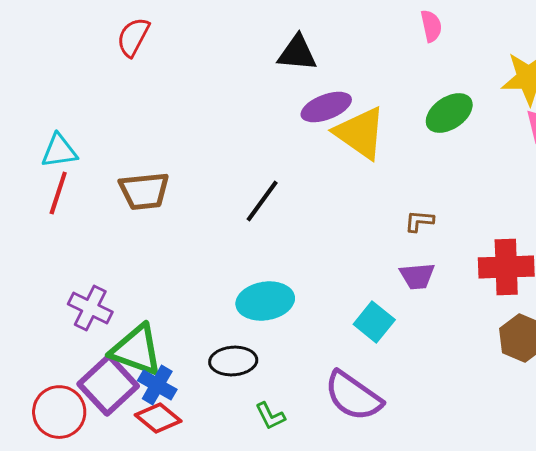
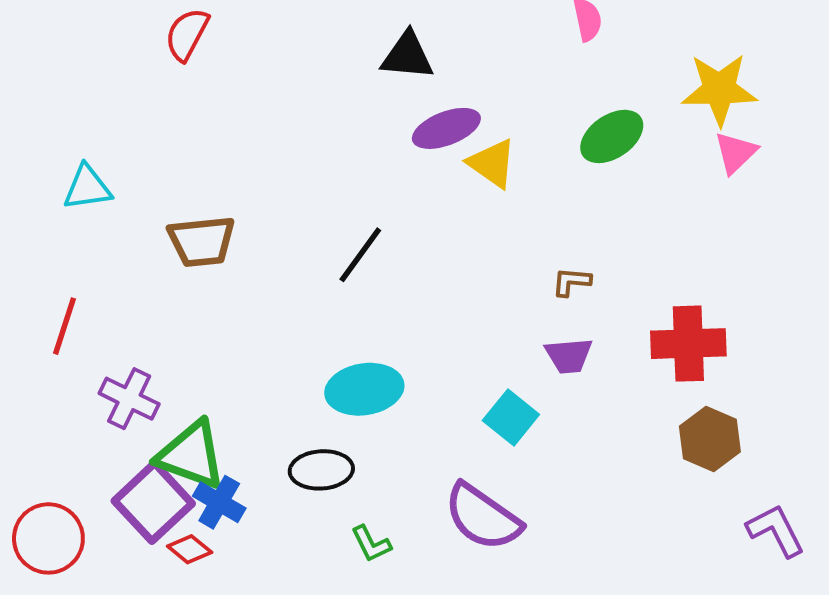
yellow triangle: (360, 133) -> (492, 163), size x0.7
red line: (58, 193) -> (65, 326), moved
red circle: (59, 412) -> (48, 538), moved
red diamond: (158, 418) -> (190, 549), moved, size x0.7

